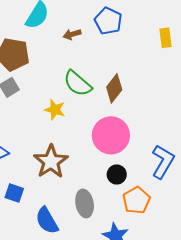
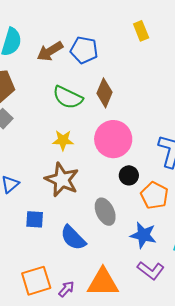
blue pentagon: (108, 21) -> (84, 50), moved
brown arrow: (72, 34) -> (50, 51), size x1.5
yellow star: (55, 110) -> (63, 140), moved

